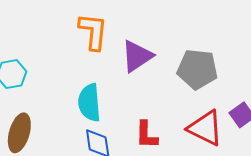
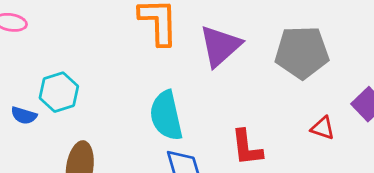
red triangle: (205, 128) -> (323, 128), size x0.5

